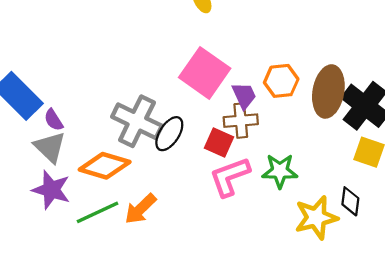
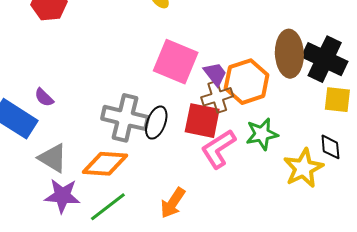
orange hexagon: (281, 81) -> (247, 82), moved, size x1.4
purple semicircle: (54, 120) -> (44, 97), moved
red square: (219, 142) -> (202, 121), size x1.4
orange arrow: (140, 209) -> (173, 203), moved

